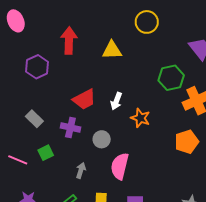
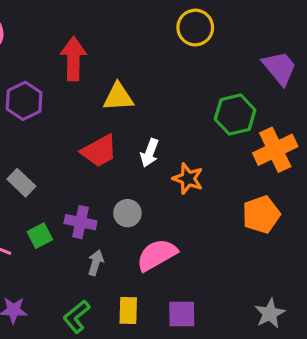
yellow triangle: (112, 50) -> (118, 97), moved
purple cross: (70, 128) -> (81, 222), moved
pink semicircle: (120, 166) -> (157, 255), turned 48

